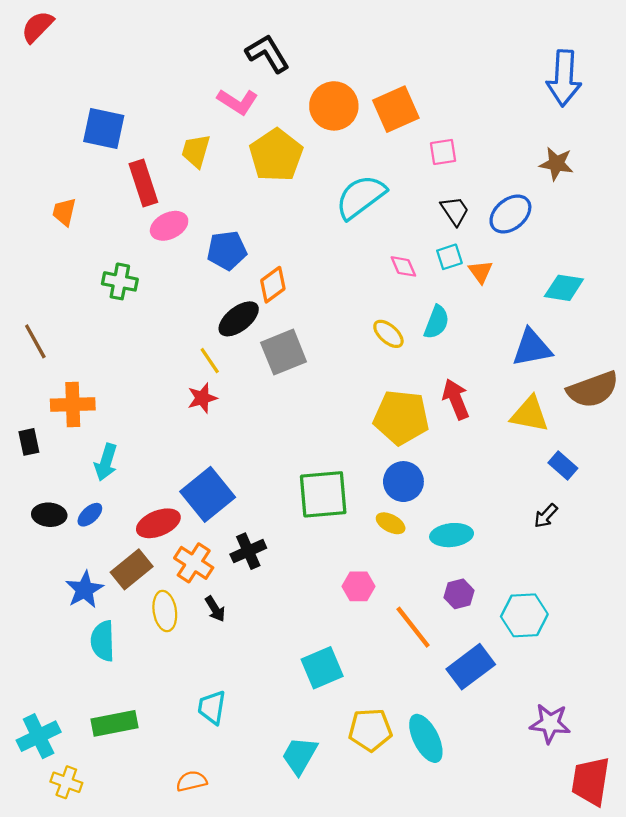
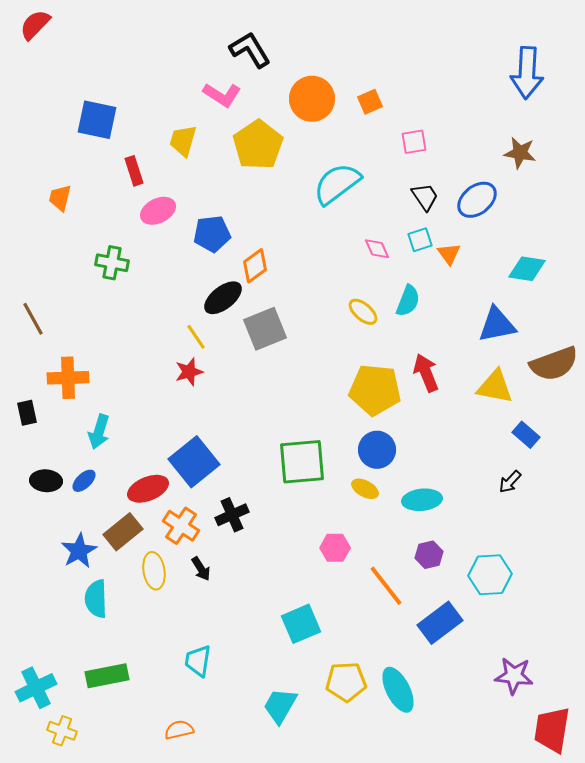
orange square: (396, 109) -> (370, 102), size x0.6
red rectangle: (143, 183) -> (134, 171), size x0.7

